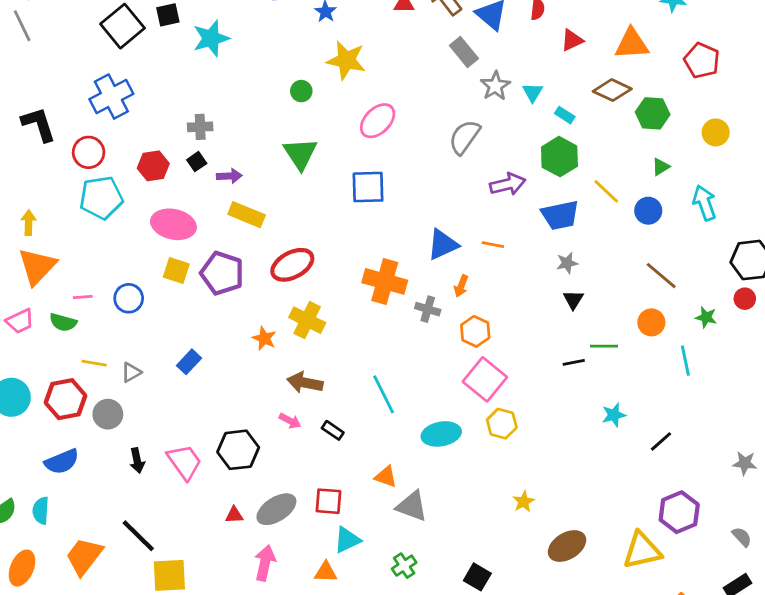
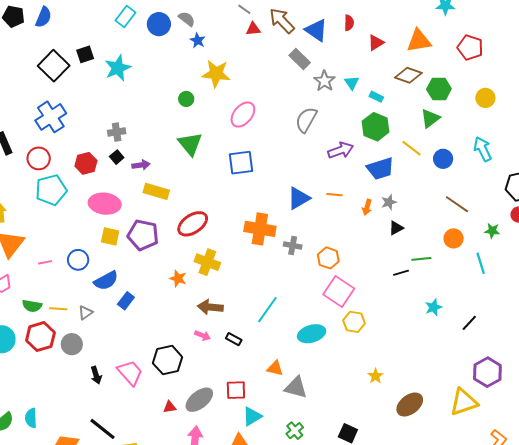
green triangle: (661, 167) -> (430, 118), moved, size x1.5
orange arrow: (461, 286) -> (367, 207), moved
black triangle: (573, 300) -> (396, 228), turned 35
green semicircle: (63, 322) -> (32, 306), moved
cyan line: (384, 394) -> (267, 310), turned 68
blue semicircle: (62, 462) -> (106, 281), moved

